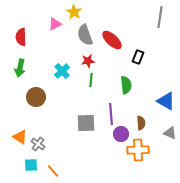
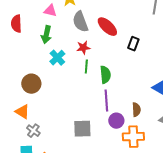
pink triangle: (55, 24) -> (50, 11), turned 40
green arrow: (20, 68) -> (46, 35), moved
green semicircle: (126, 85) -> (105, 75), moved
gray square: (86, 123) -> (82, 129), moved
orange triangle: (20, 137) -> (22, 112), moved

